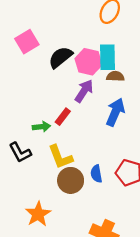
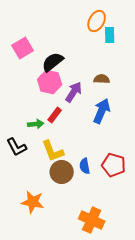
cyan rectangle: (107, 57) -> (110, 35), moved, size x0.7
pink hexagon: (88, 62) -> (50, 82), moved
orange star: (38, 214) -> (33, 202), turned -30

